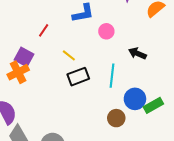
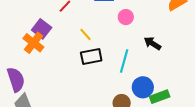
orange cross: (18, 72) -> (33, 43), turned -35

